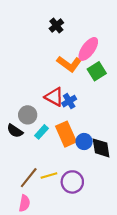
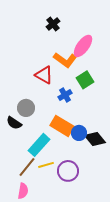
green square: (97, 71) -> (85, 80), moved
red triangle: (54, 97) -> (44, 75), moved
cyan rectangle: (41, 132) -> (39, 145), moved, size x1.6
orange rectangle: (66, 134) -> (62, 126), turned -35
black diamond: (101, 148) -> (95, 139), turned -30

